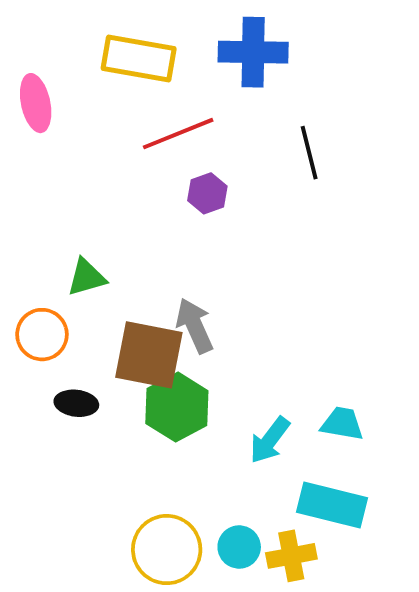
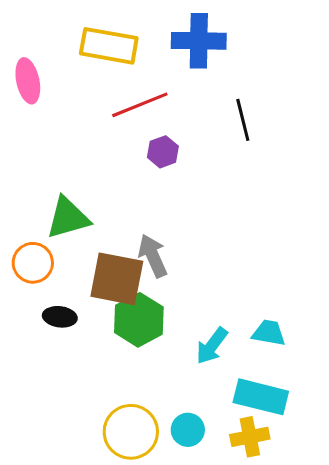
green triangle: (87, 277) -> (68, 218), size x1.4
yellow cross: (291, 556) -> (250, 437), moved

